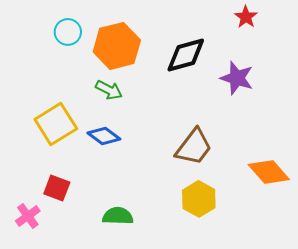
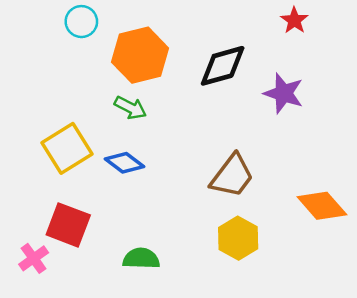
cyan circle: (68, 32) -> (81, 22), moved
red square: (57, 188) -> (68, 225), size x1.4

